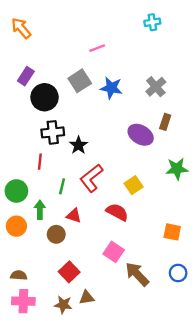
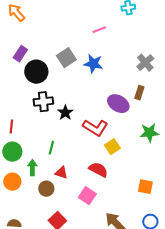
pink line: (97, 48) -> (99, 30), moved
gray cross: (156, 87) -> (145, 63), moved
red line: (40, 162) -> (11, 127), moved
red L-shape: (91, 178) -> (95, 128), moved, turned -110
pink square: (114, 252) -> (87, 196), moved

